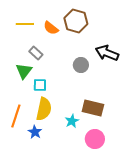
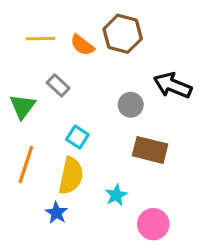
green triangle: (24, 71) -> (23, 106), moved
cyan square: (40, 85) -> (77, 137), moved, turned 32
brown rectangle: (93, 108) -> (150, 150), moved
orange line: (16, 116) -> (26, 164), moved

